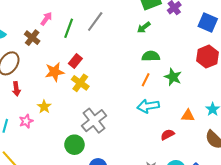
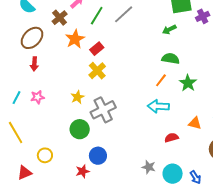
orange star: (55, 72) -> (75, 39), moved, turned -30
yellow star: (44, 107) -> (77, 97), moved

